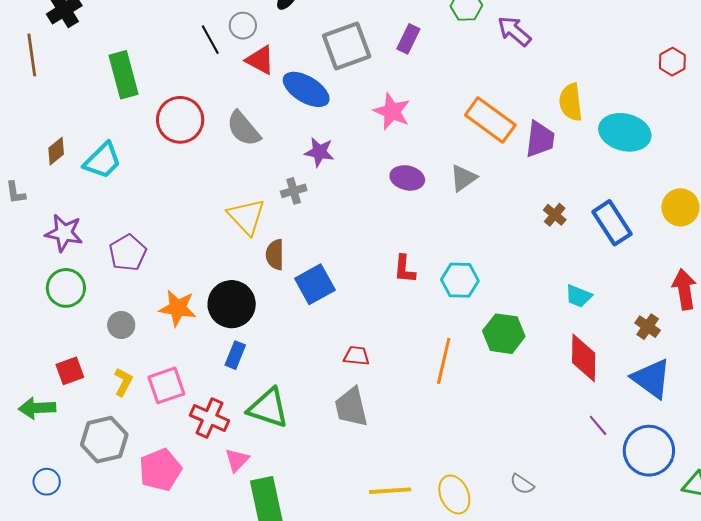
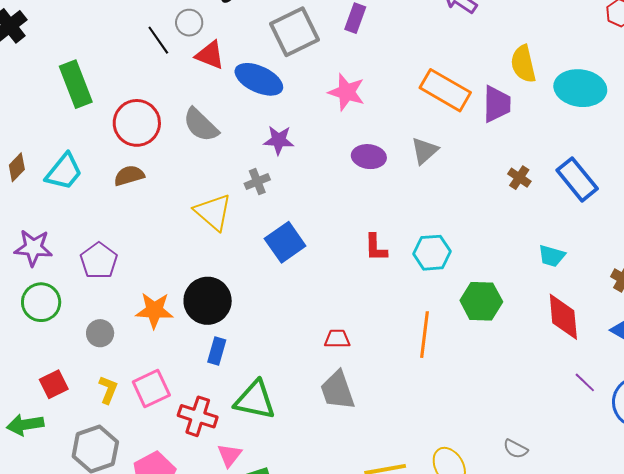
brown semicircle: (275, 255) -> (129, 176), moved, turned 80
blue square: (315, 284) -> (285, 242), moved

